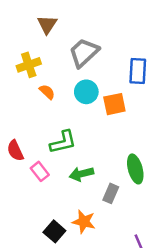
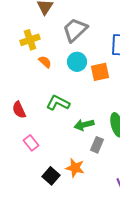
green L-shape: (63, 142) -> (58, 103), turned -140
pink rectangle: (40, 171) -> (31, 143), moved
green arrow: (81, 174) -> (84, 125), moved

